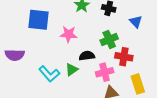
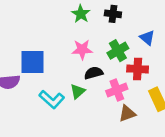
blue square: (39, 20) -> (33, 62), moved
blue triangle: (136, 22) -> (147, 38), moved
pink star: (68, 34) -> (82, 50), moved

